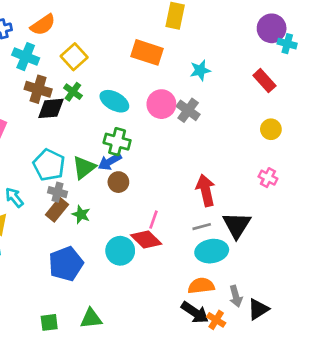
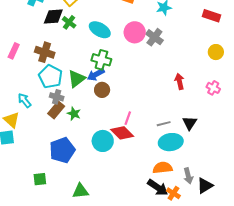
red rectangle: (264, 81) -> (212, 16), turned -30
brown cross: (38, 89) -> (45, 52), moved
black diamond: (51, 108) -> (53, 17), moved
red arrow: (206, 190) -> (179, 81), moved, size x0.7
black triangle: (237, 225) -> (190, 123), size x0.7
green square: (49, 322) -> (40, 179), moved

